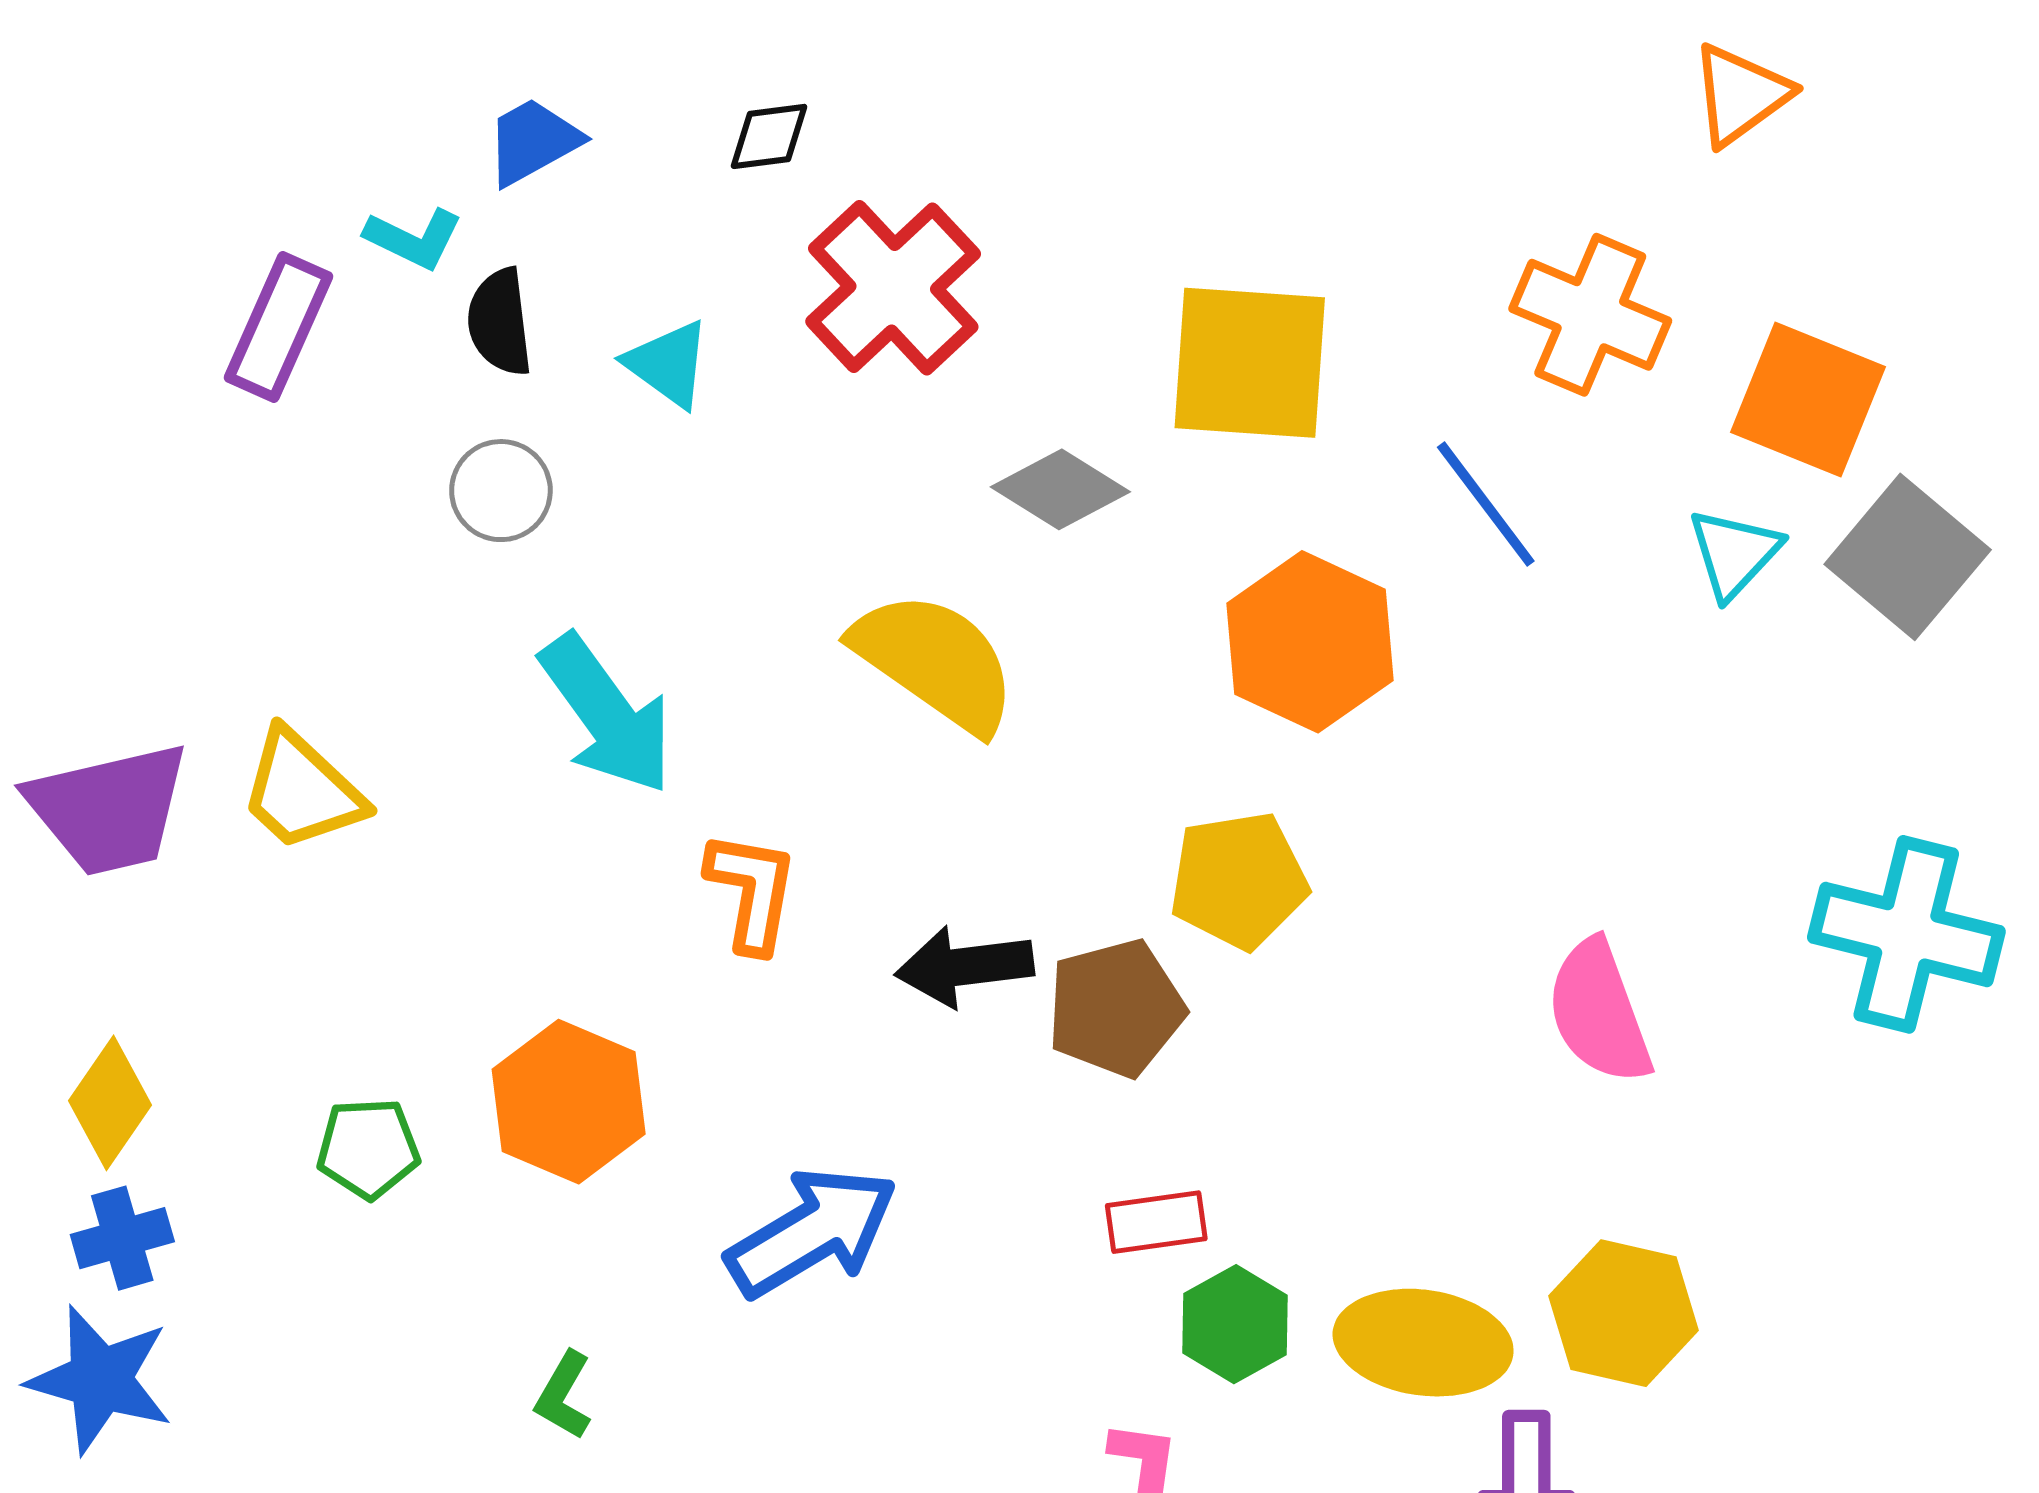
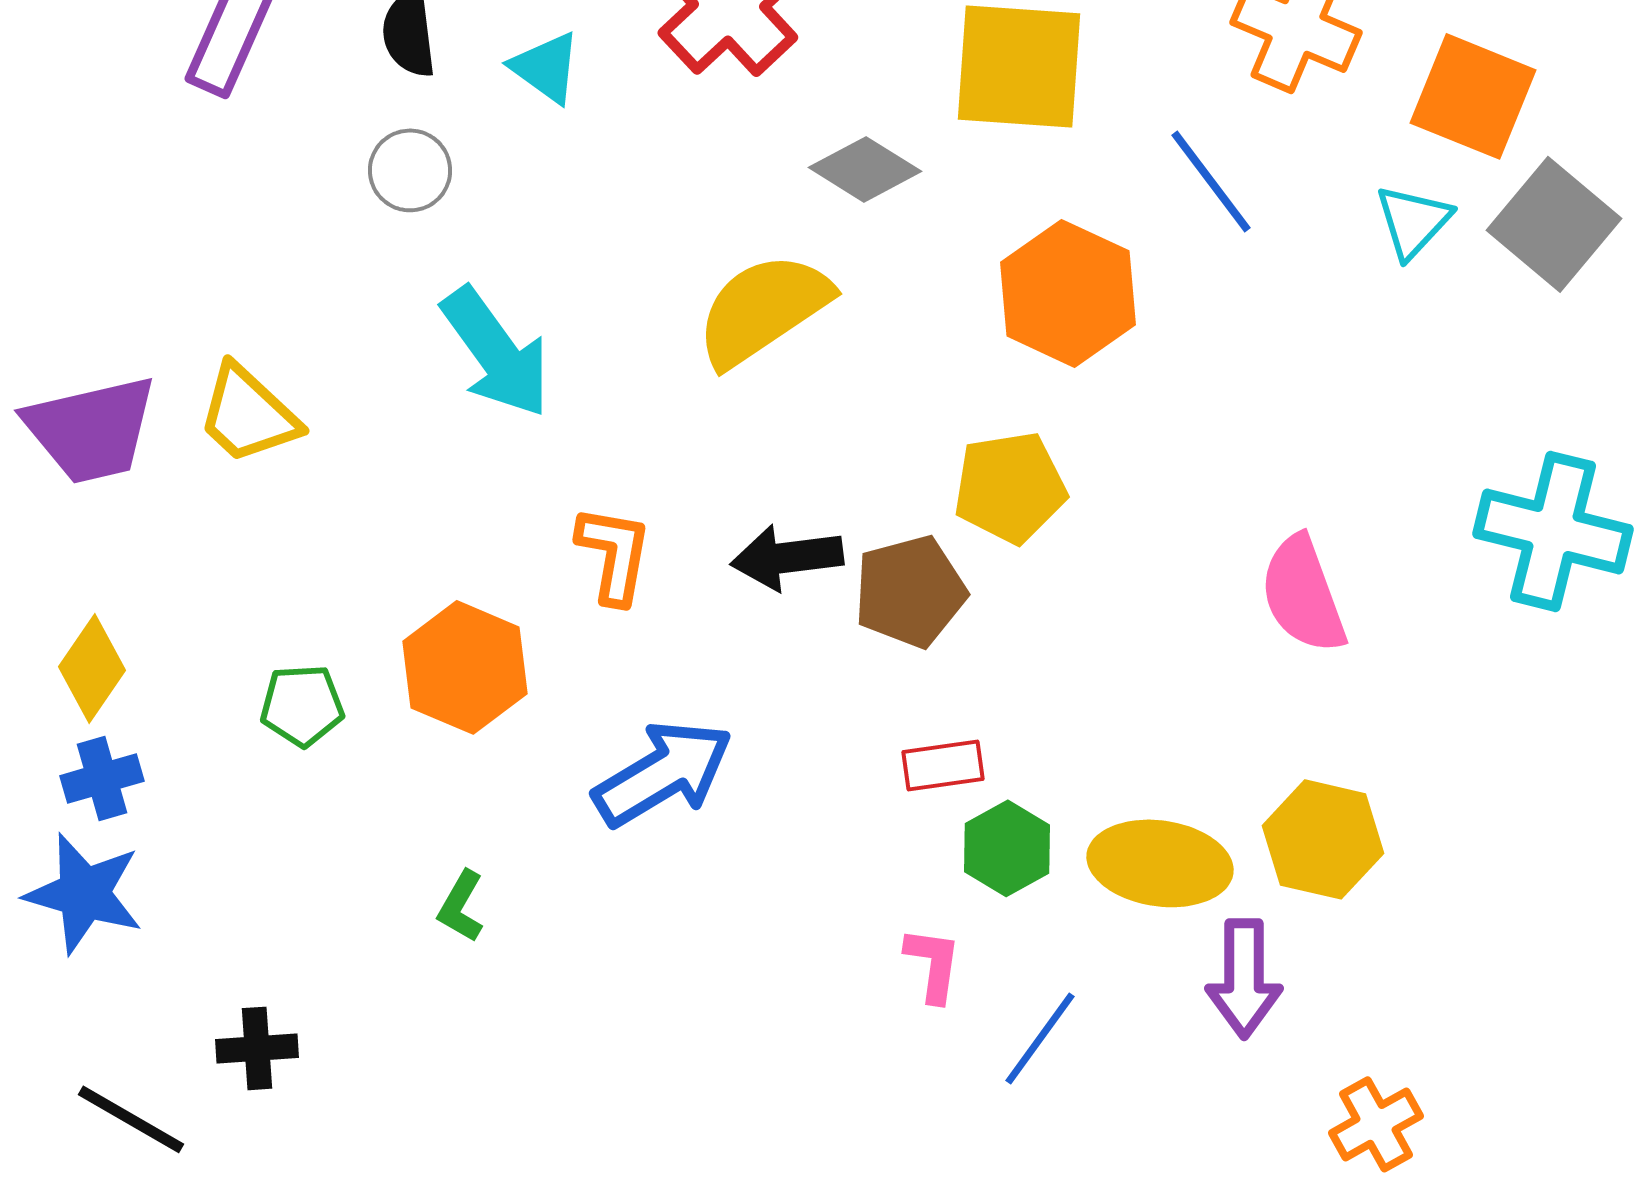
yellow semicircle: (935, 661) -> (763, 309), turned -69
orange L-shape: (752, 891) -> (614, 554), moved

